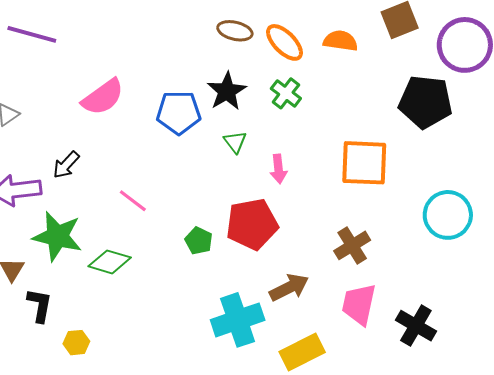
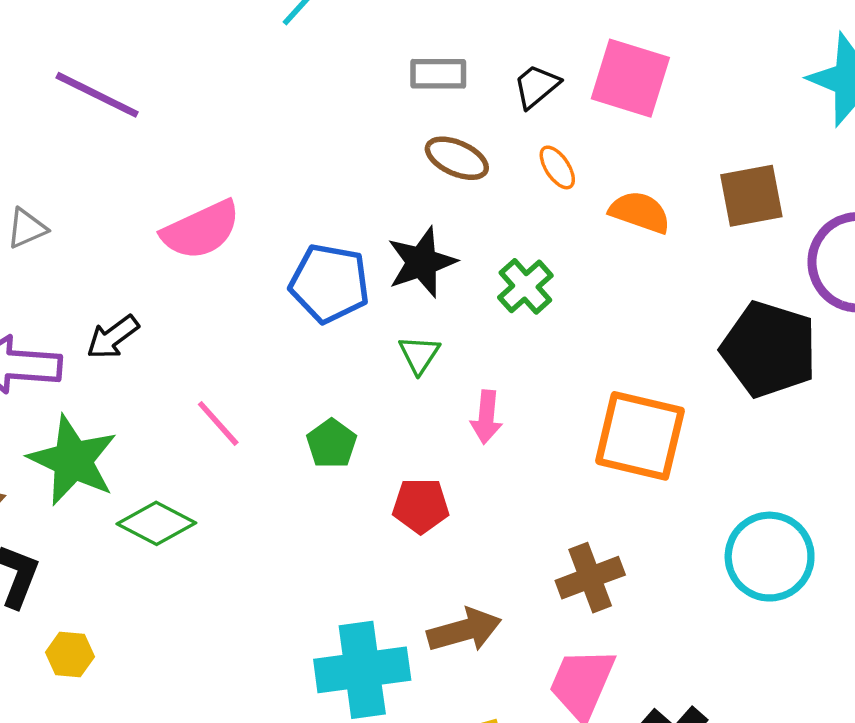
orange ellipse: (284, 42) -> (557, 167), moved, size x0.6
red pentagon: (252, 224) -> (421, 506), size x0.6
green pentagon: (199, 241) -> (332, 444), moved

